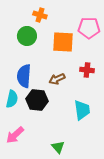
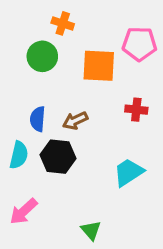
blue semicircle: (24, 76) -> (38, 119), size x0.7
brown arrow: (57, 79) -> (75, 121), moved
cyan trapezoid: (82, 110) -> (128, 172), turned -115

